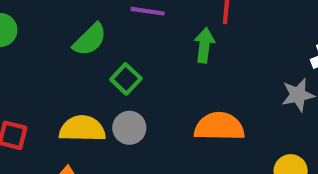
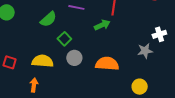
green arrow: (204, 45) -> (102, 25), turned 56
gray circle: (129, 128) -> (74, 58), moved

